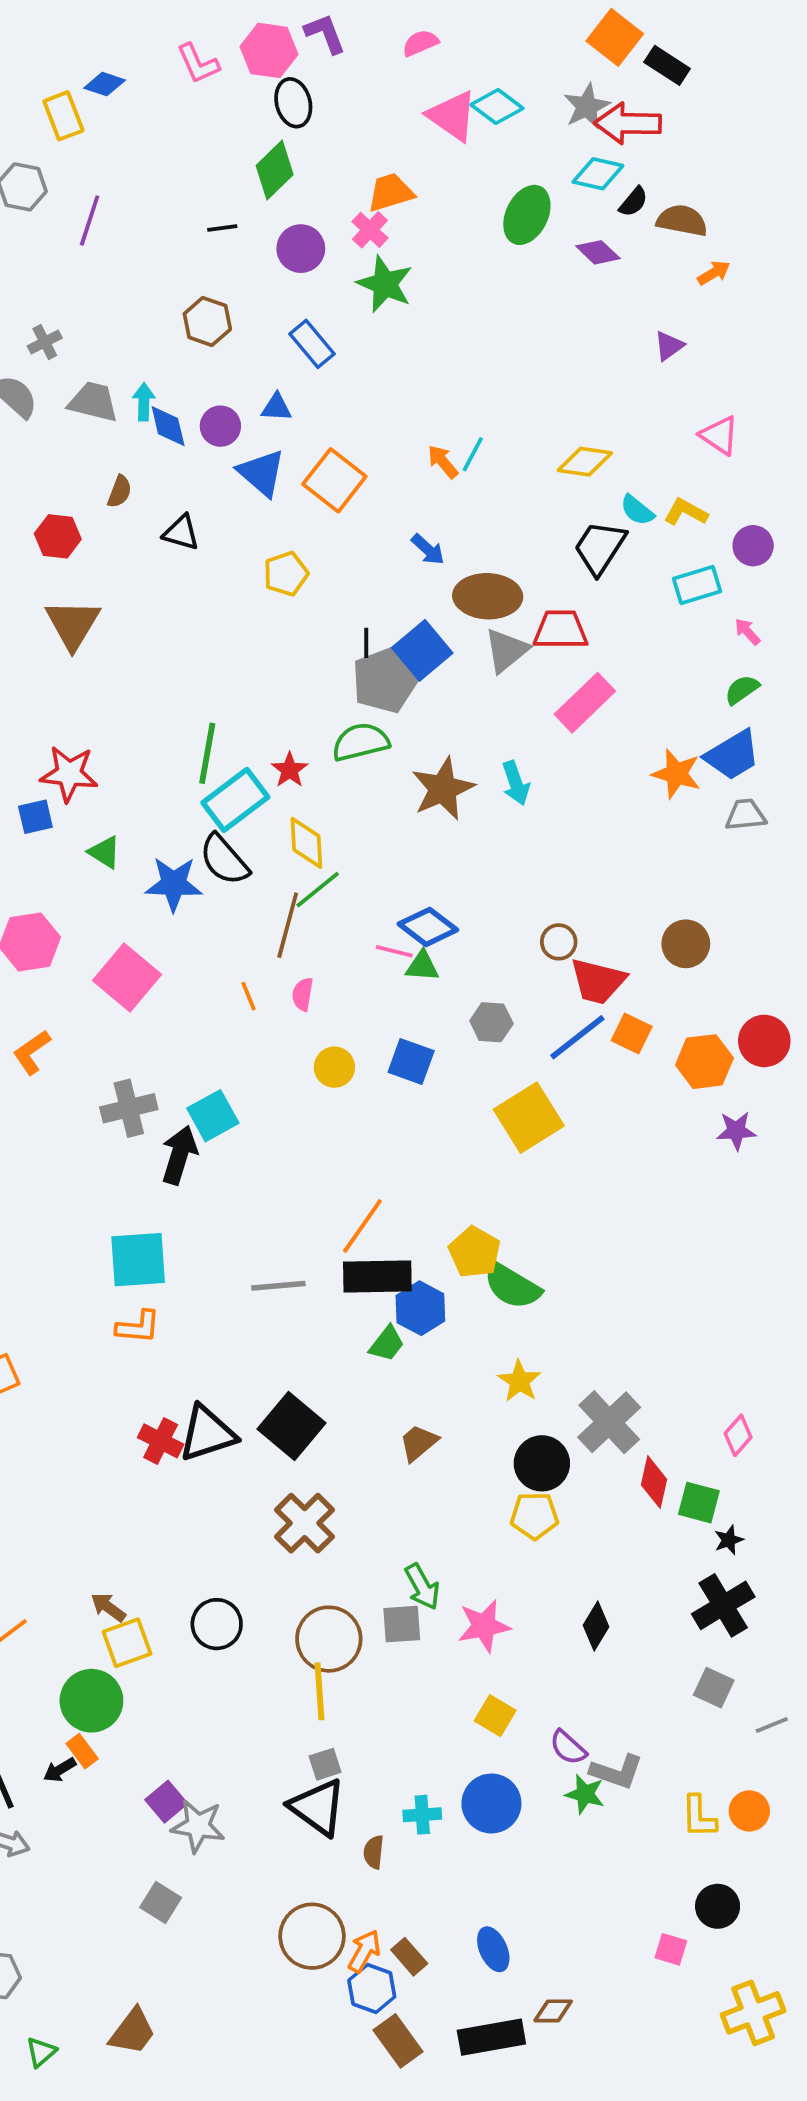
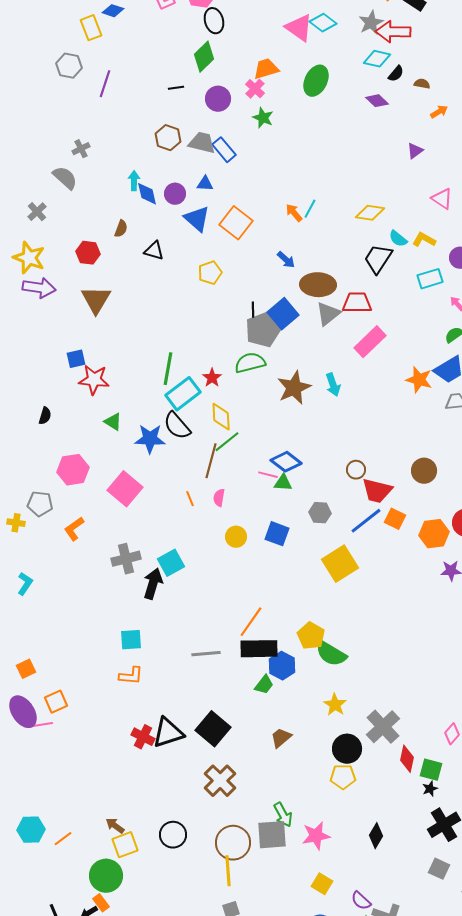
green ellipse: (527, 215) -> (316, 81), moved
brown semicircle: (682, 221) -> (422, 84), size x0.6
green star: (385, 284) -> (263, 118), size x0.7
gray trapezoid: (93, 402) -> (202, 143), moved
blue square: (35, 817) -> (76, 359), moved
cyan square: (138, 1260) -> (131, 640), size x0.7
black star: (729, 1540) -> (430, 789), moved
gray square: (402, 1624) -> (272, 835), size x1.4

